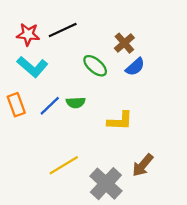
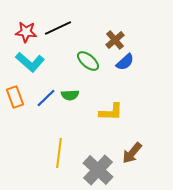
yellow line: (64, 165) -> (59, 153), turned -52

